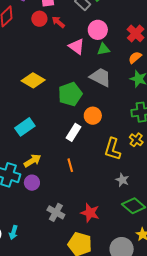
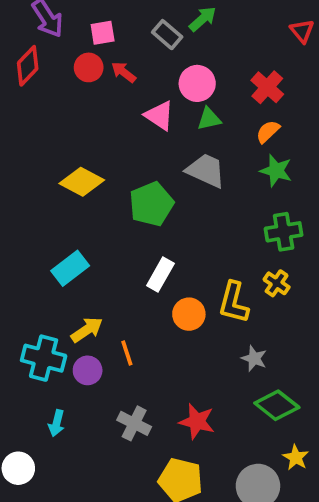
orange circle: (93, 116) -> (189, 314), moved
orange line: (70, 165) -> (127, 353), moved
cyan arrow: (13, 232) -> (57, 423), moved

